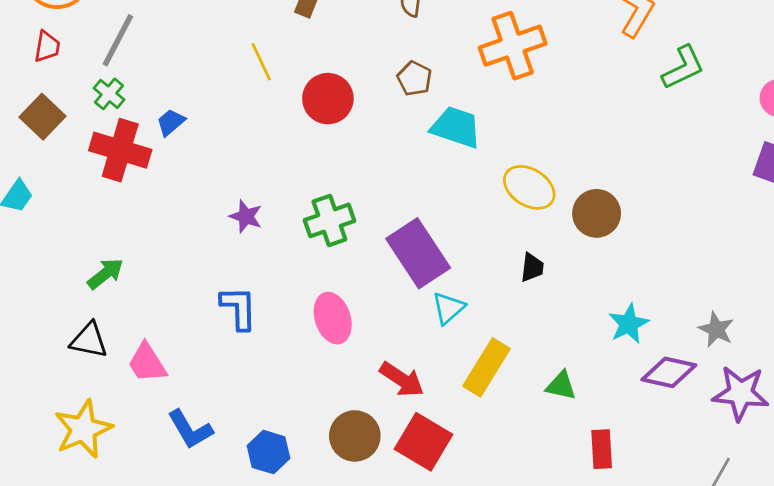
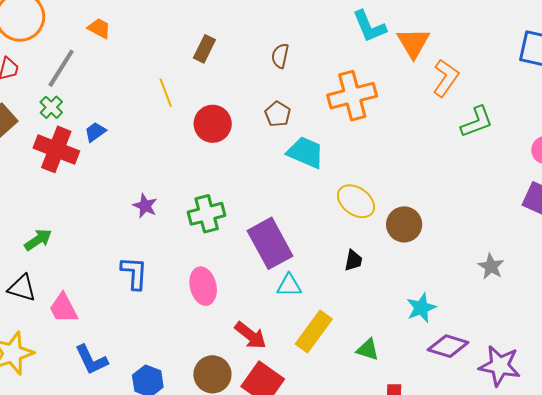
cyan triangle: (448, 308) -> (289, 285), turned 36
gray star: (716, 329) -> (491, 266), moved

